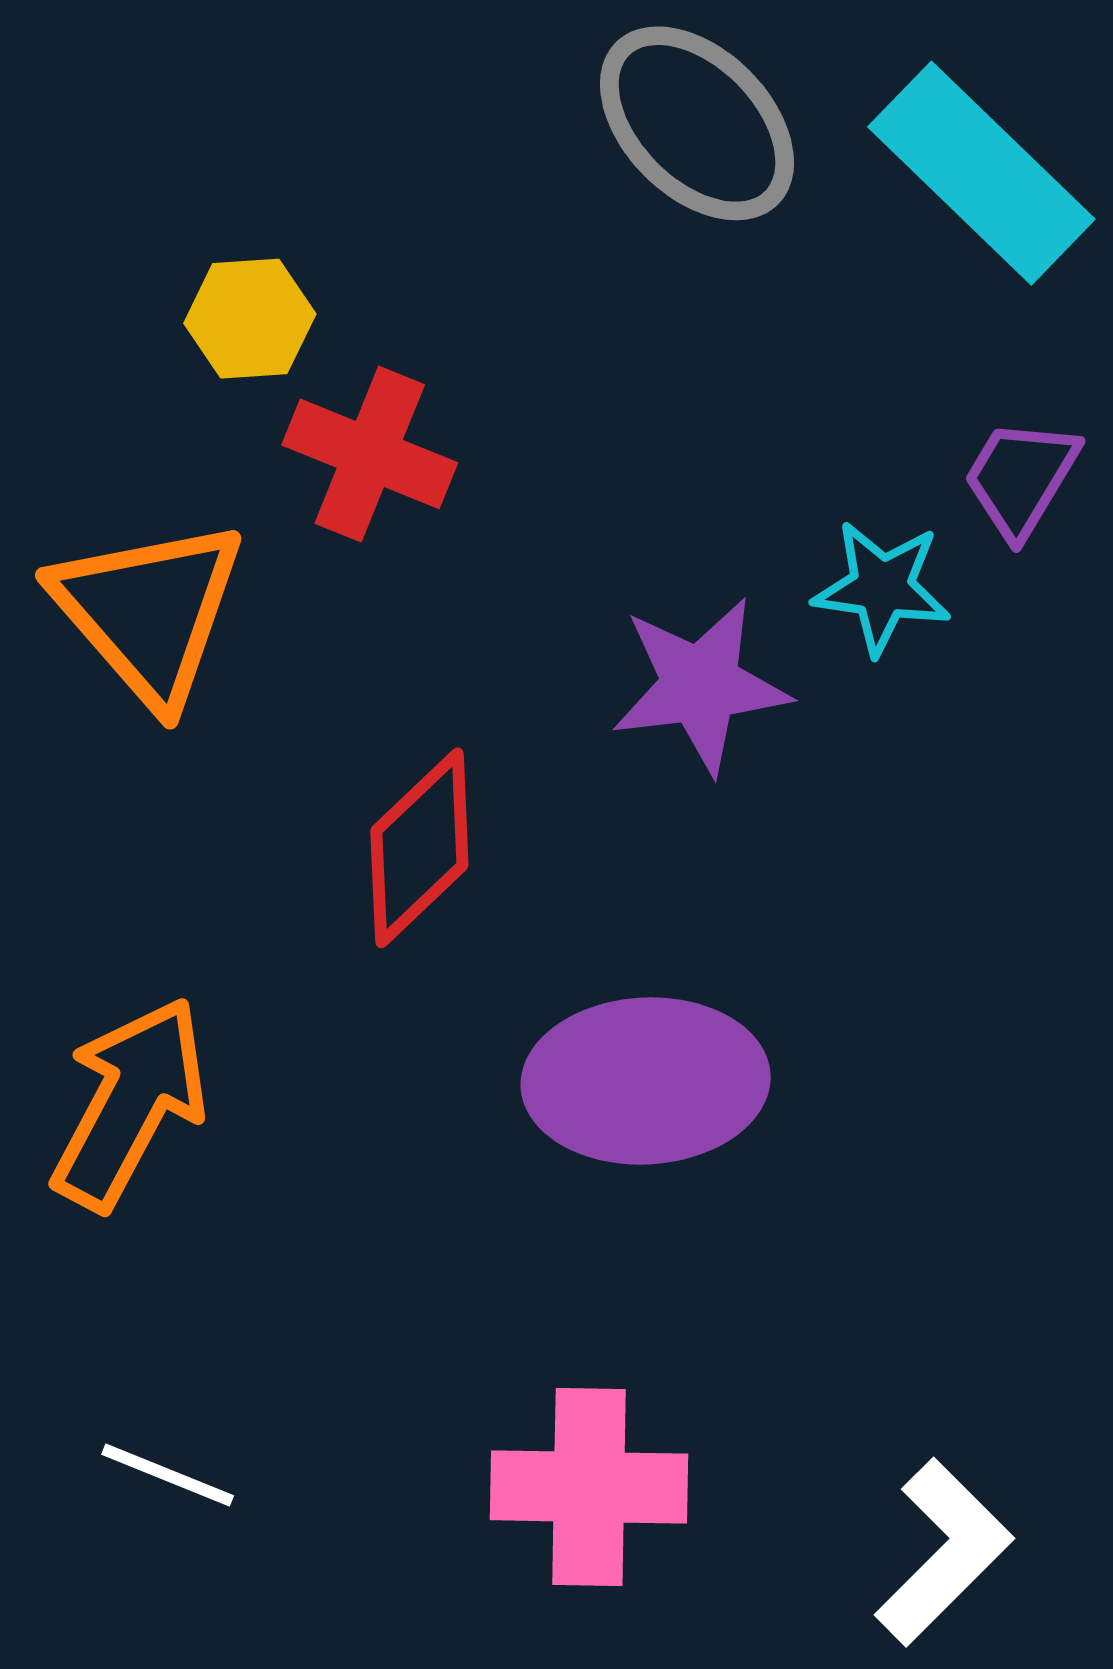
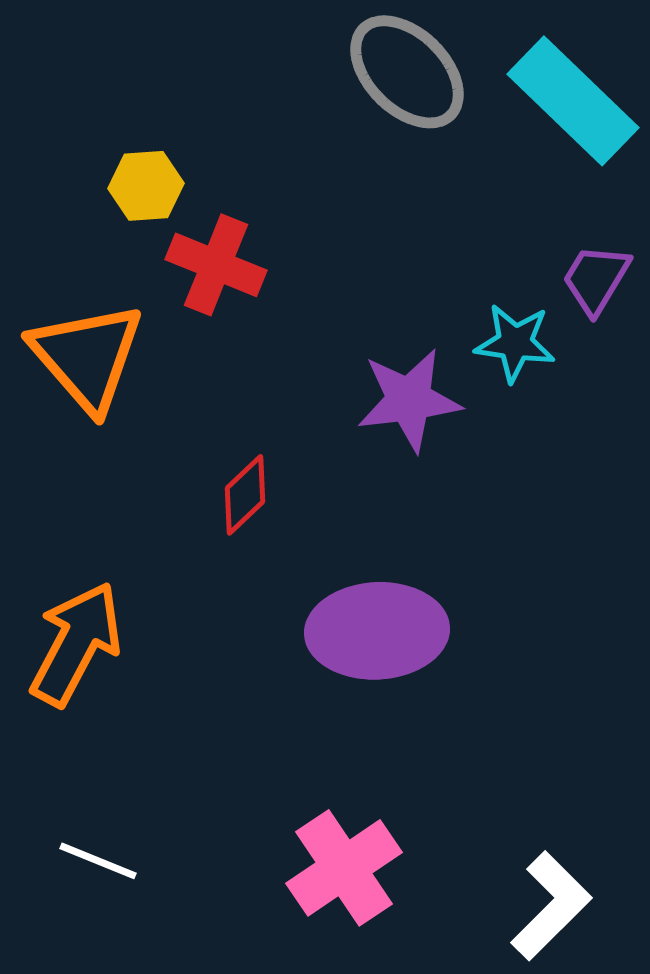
red diamond: (419, 848) -> (245, 495), size x0.7
pink cross: (589, 1487) -> (344, 868), turned -35

